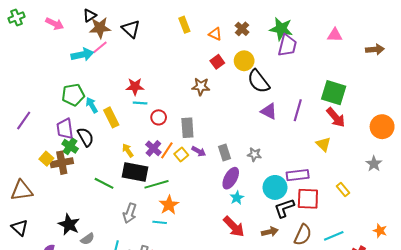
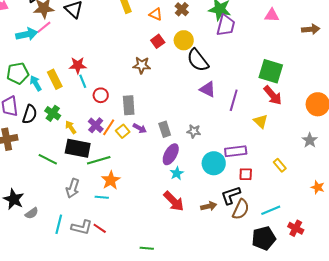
cyan line: (140, 103) -> (83, 81), turned 64
purple line: (298, 110) -> (234, 100), moved
yellow rectangle: (111, 117) -> (55, 79), moved
black semicircle: (85, 137) -> (30, 114), turned 48
green cross: (70, 146) -> (53, 113), moved
red square: (308, 199) -> (246, 174), size x0.6
black L-shape: (284, 208) -> (231, 195), moved
orange star: (380, 231) -> (318, 187), moved

